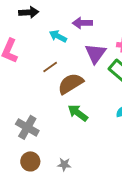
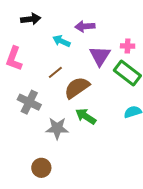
gray cross: (27, 127) -> (29, 102), moved
gray star: (64, 164) -> (57, 128), moved, size x1.6

